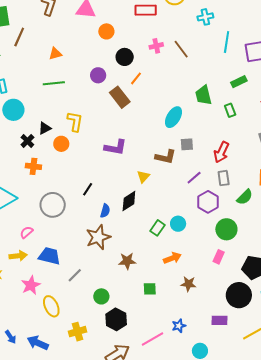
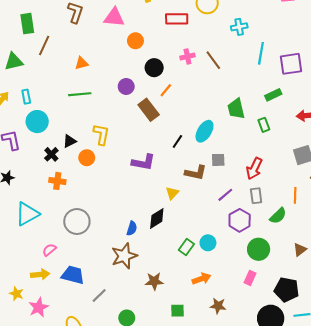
black line: (88, 189) -> (177, 141), moved
pink star: (31, 285) -> (39, 307), moved

